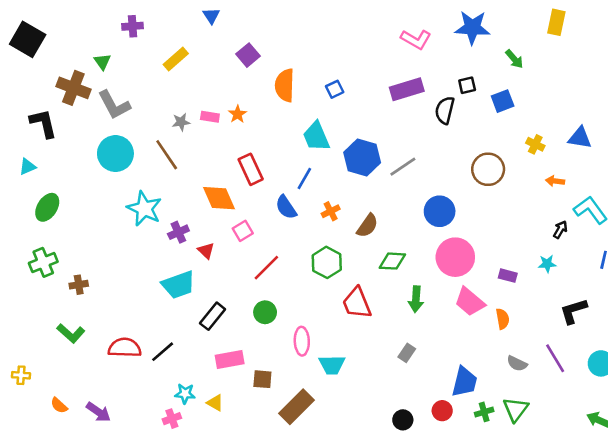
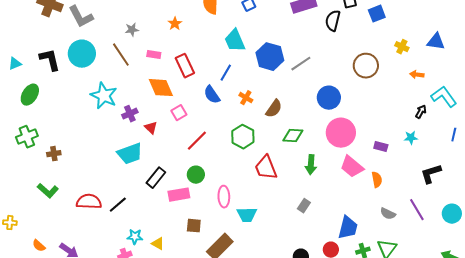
pink rectangle: (210, 117) -> (154, 55), moved
black L-shape: (43, 123) -> (50, 60), moved
orange cross: (331, 211) -> (246, 98), turned -32
pink rectangle: (230, 360) -> (179, 195), moved

